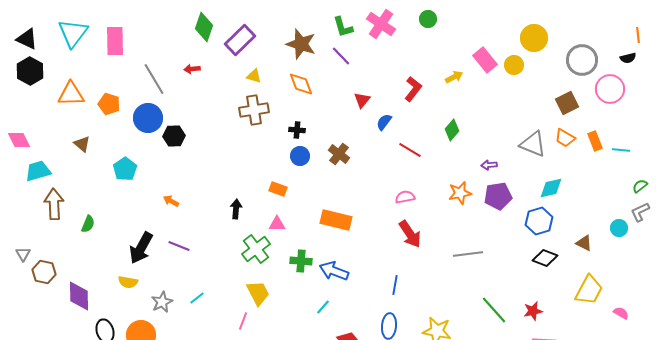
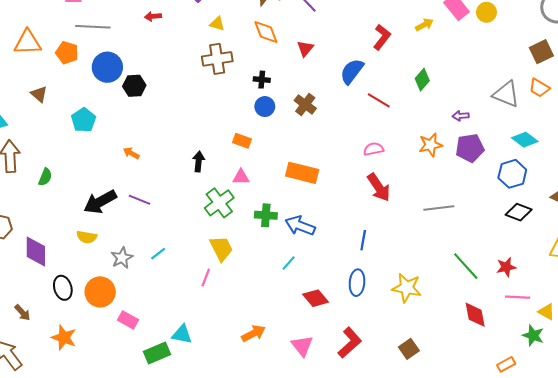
gray line: (154, 79) -> (93, 27), moved, turned -56
red triangle: (362, 100) -> (305, 49), moved
blue semicircle: (384, 122) -> (352, 71), size x1.5
cyan diamond: (551, 188) -> (525, 140), turned 50
black arrow: (141, 248) -> (100, 202), turned 32

